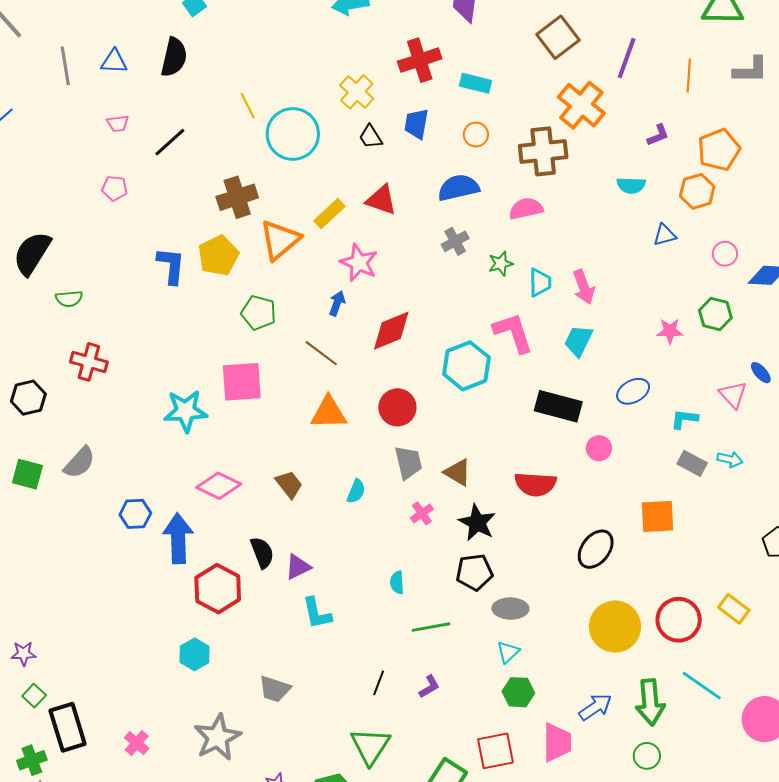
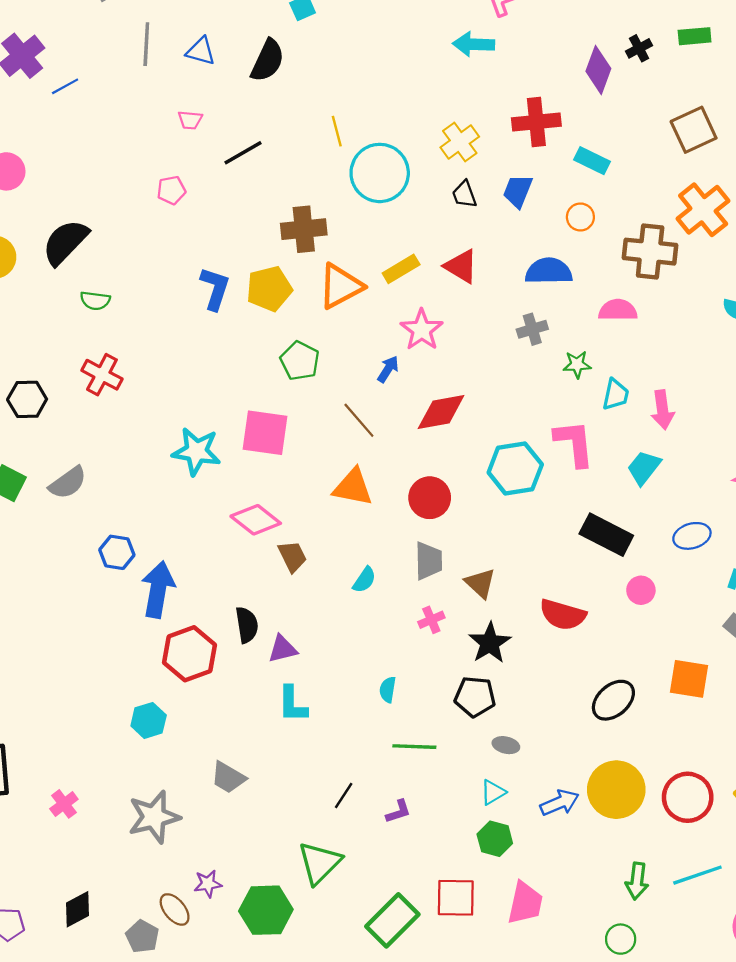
pink pentagon: (115, 188) -> (171, 190), turned -30
pink diamond: (219, 486) -> (256, 520), moved
gray ellipse: (510, 609) -> (506, 745), size x0.7
cyan line: (702, 686) -> (697, 875), turned -66
green arrow: (650, 702) -> (637, 881), size x0.7
blue arrow: (595, 707) -> (560, 803), moved

